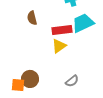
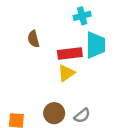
cyan trapezoid: (83, 23) -> (96, 45), turned 115
brown circle: (30, 79) -> (54, 113), moved

